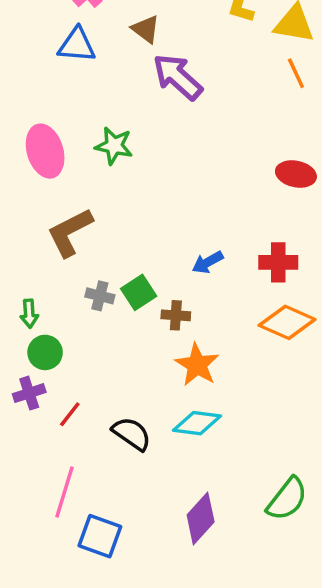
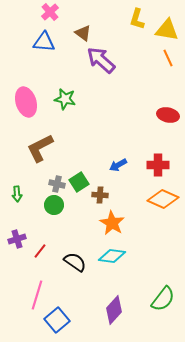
green circle: (45, 352) -> (54, 205), moved
blue square: (100, 536) -> (57, 320), turned 30

